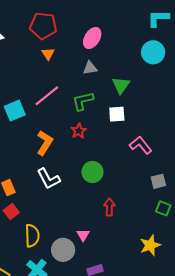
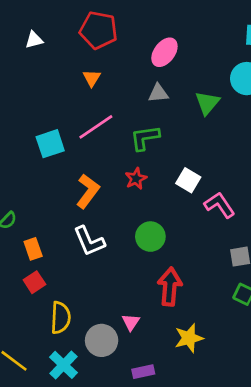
orange triangle: (48, 54) -> (92, 78), moved
green triangle: (121, 85) -> (207, 103), moved
white square: (117, 114) -> (188, 180), moved, turned 30
red arrow: (109, 207) -> (170, 287), size x1.5
yellow star: (150, 245) -> (189, 338), moved

